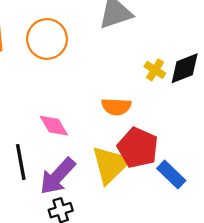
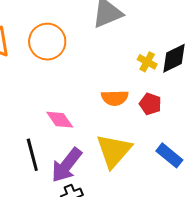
red pentagon: (138, 148) -> (150, 104), moved, size x0.6

